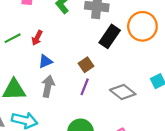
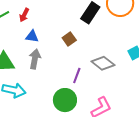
blue triangle: (45, 61) -> (32, 36), turned 32
purple line: (85, 87) -> (77, 75), moved

